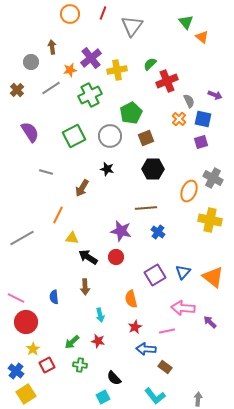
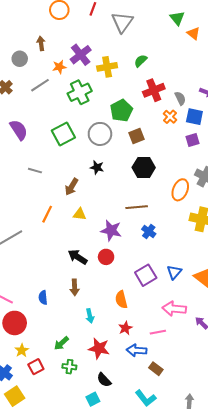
red cross: (167, 81) -> (154, 90), moved
yellow triangle: (72, 238) -> (80, 214), moved
red star: (98, 341) -> (99, 348), moved, size x1.5

